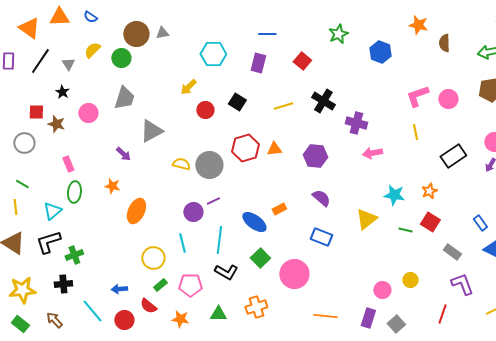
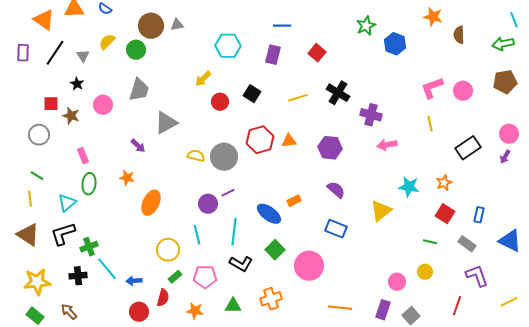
green star: (338, 34) -> (366, 26), moved
blue rectangle: (480, 223) -> (479, 215), moved, turned 49
green line: (405, 230) -> (430, 242), moved
red semicircle: (148, 306) -> (163, 298), turned -114
cyan line: (92, 311) -> (107, 269), moved

